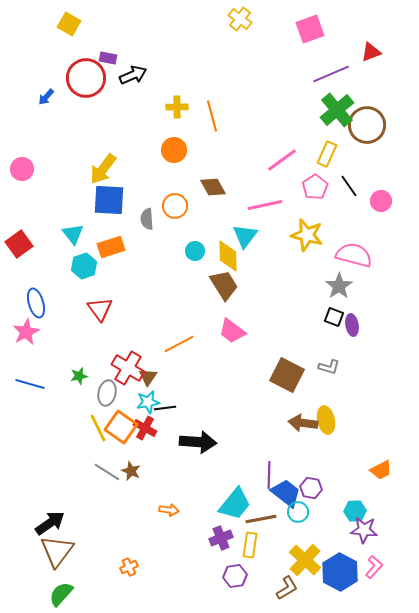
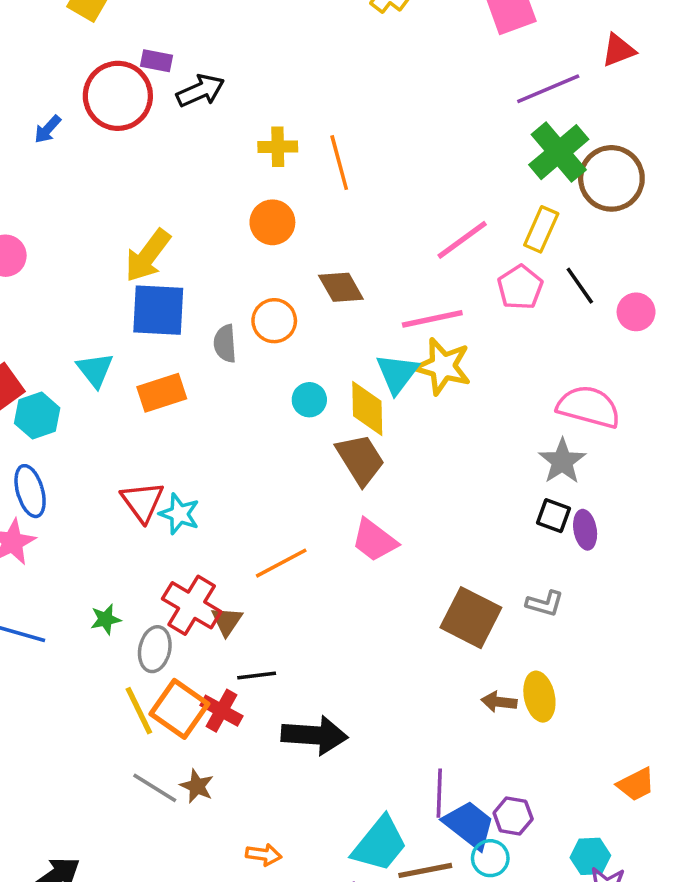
yellow star: (307, 235) -> (443, 366), moved
cyan hexagon: (84, 266) -> (37, 416), moved
cyan star: (148, 402) -> (179, 514), moved, turned 30
brown arrow: (303, 423) -> (499, 702), size x0.7

